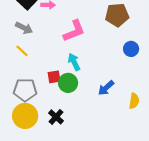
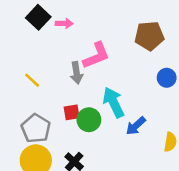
gray arrow: (24, 28) -> (77, 73), moved, turned 54
cyan arrow: (74, 62) -> (114, 102), moved, size x1.4
gray pentagon: (25, 90) -> (36, 128), turned 30

